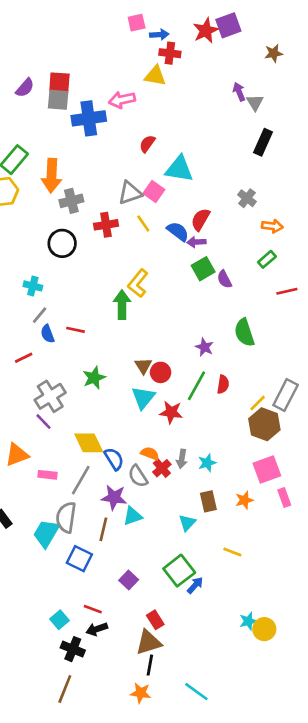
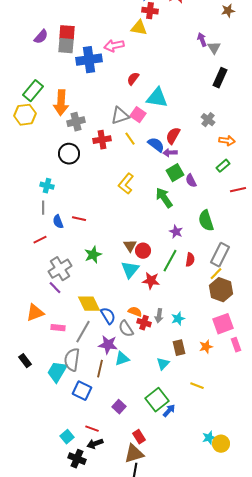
green arrow: (122, 305) -> (164, 198), moved, turned -35
gray line: (40, 315) -> (43, 208), moved, turned -40
gray rectangle: (286, 395) -> (220, 255), moved
red cross: (162, 468) -> (144, 323), turned -32

